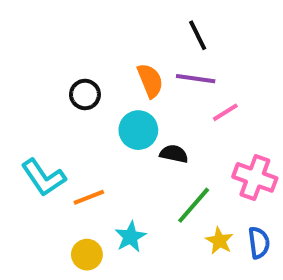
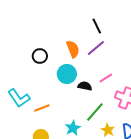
purple line: (196, 79) -> (96, 48), turned -48
pink line: (225, 112) -> (106, 78), moved
cyan star: (130, 237) -> (73, 128), moved

